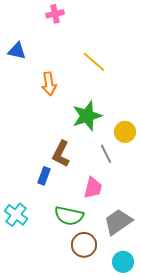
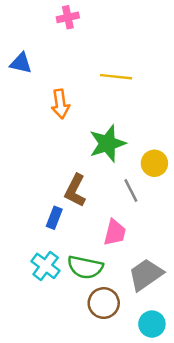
yellow line: (94, 62) -> (116, 77), turned -35
cyan cross: (16, 215) -> (46, 266), moved

